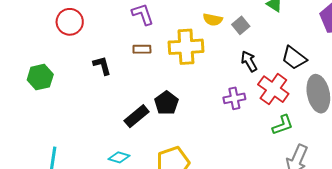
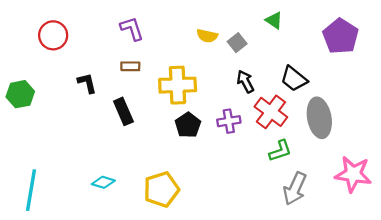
yellow cross: (186, 47) -> (178, 85), moved
black pentagon: (166, 103) -> (188, 125), moved
black rectangle: (137, 116) -> (123, 111), moved, turned -75

